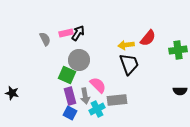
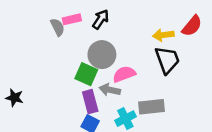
pink rectangle: (66, 33) -> (72, 19), moved
pink semicircle: (98, 85) -> (124, 74), moved, turned -66
gray arrow: (85, 96) -> (110, 90), moved, turned 112

